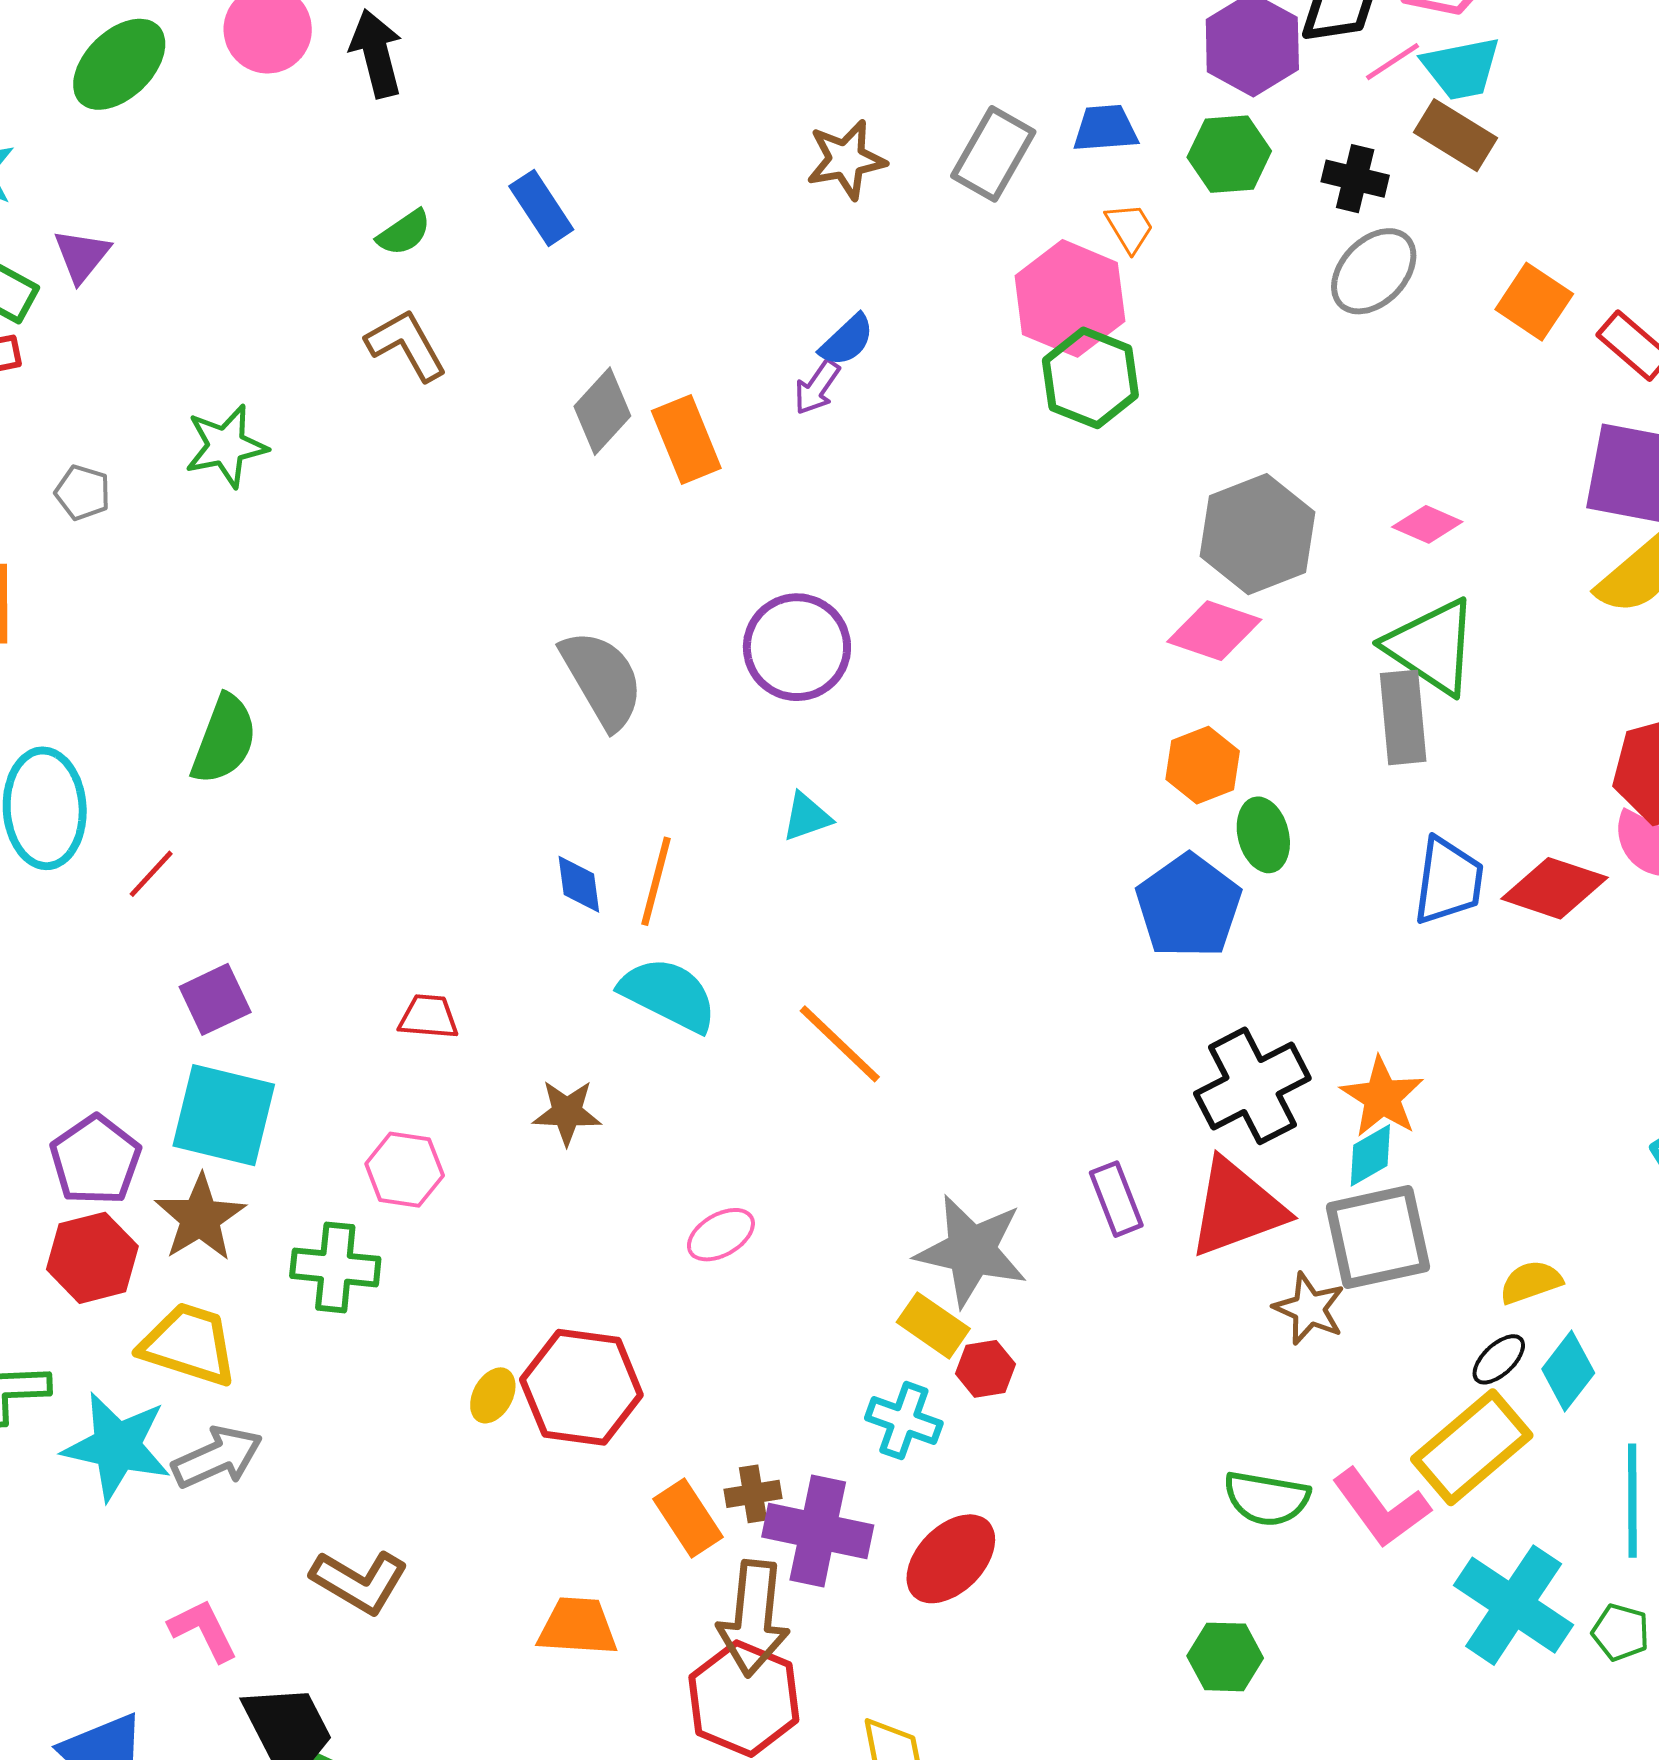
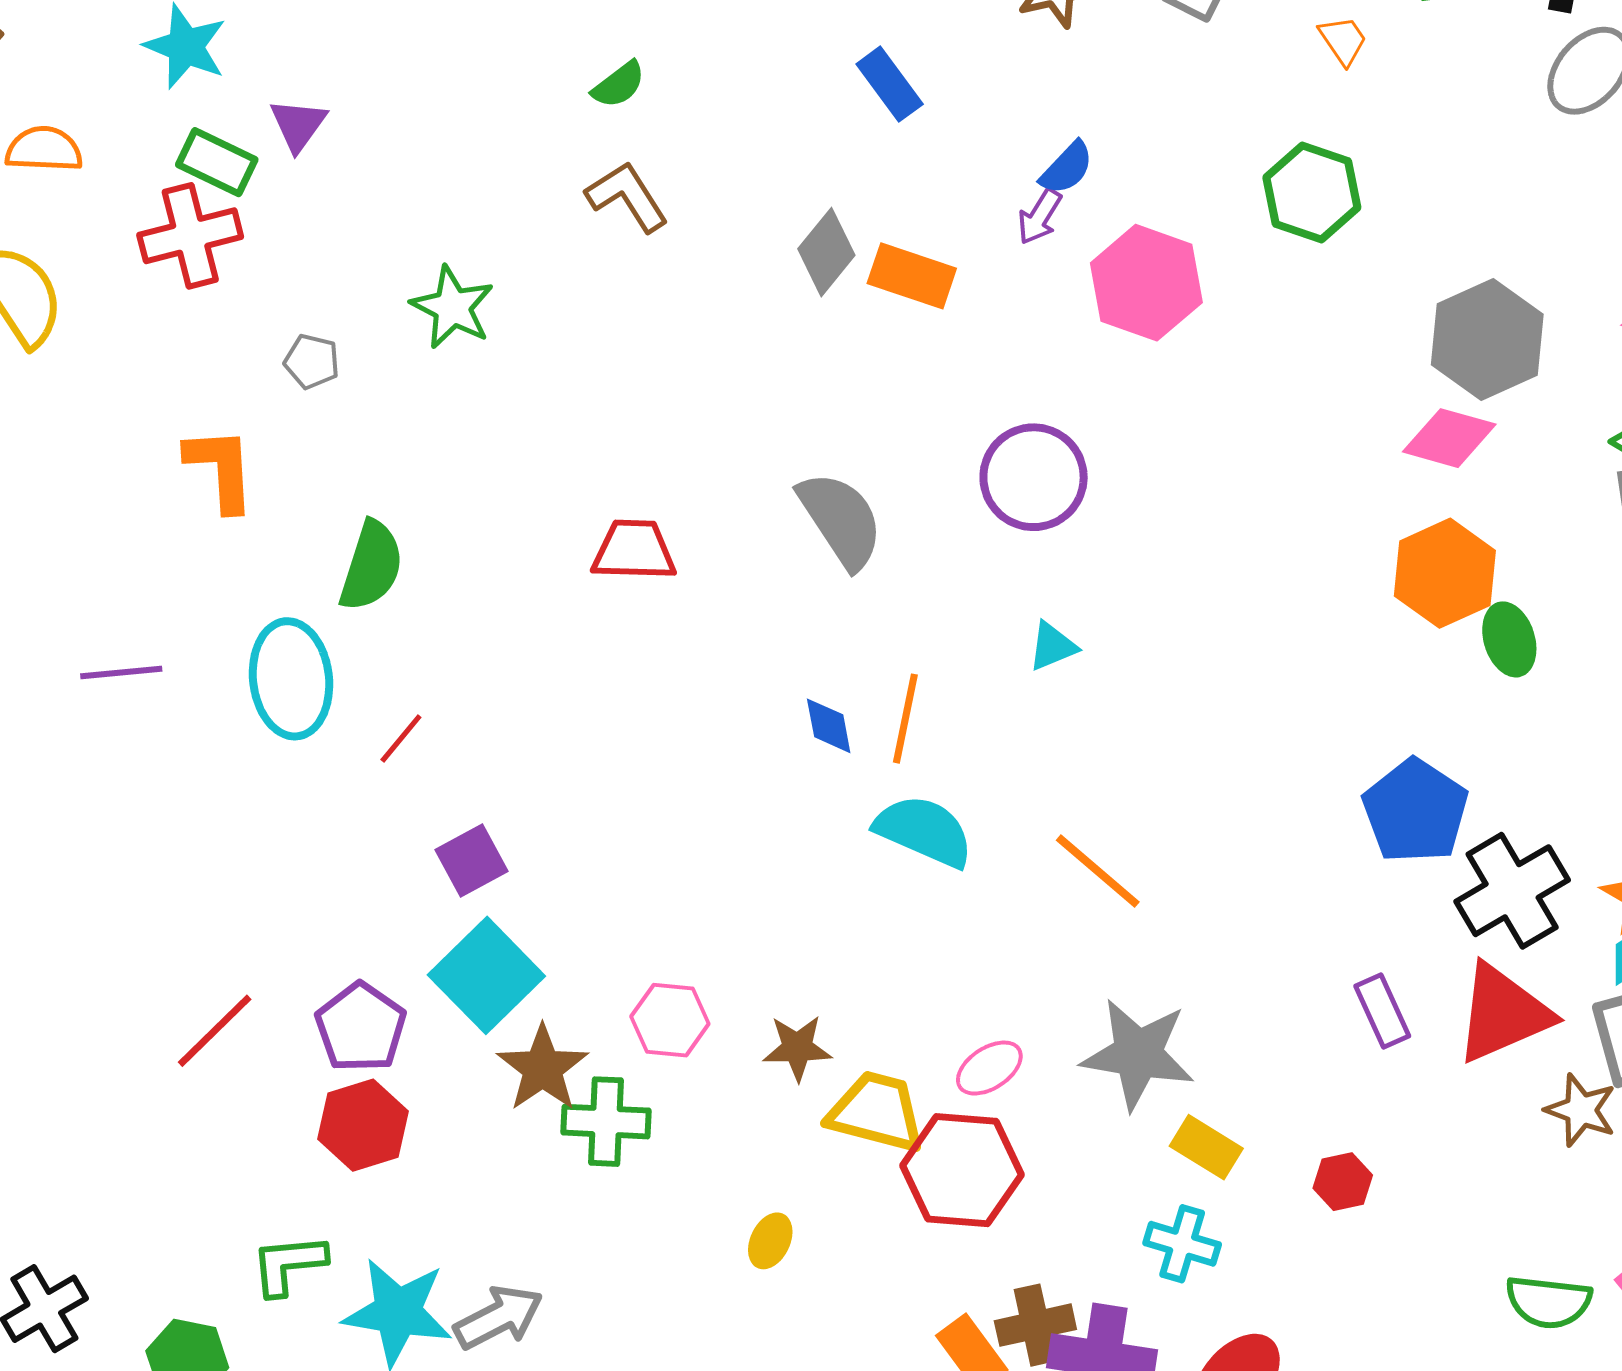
blue rectangle: (541, 208) -> (890, 84), moved
pink hexagon: (1070, 298) -> (1146, 283), moved
orange rectangle: (686, 439) -> (912, 276), turned -46
green star: (226, 446) -> (452, 307), turned -30
green semicircle: (224, 739) -> (371, 566), moved
orange hexagon: (1203, 765) -> (1445, 573), size x1.4
blue pentagon: (1189, 906) -> (1415, 811), moved
red trapezoid: (429, 1017) -> (634, 550), moved, size x1.4
brown star: (567, 1112) -> (797, 1048), moved
cyan square: (224, 1115) -> (486, 975), turned 35
brown star: (200, 1218) -> (543, 1068), moved
gray star: (971, 1251) -> (1138, 1054), moved
yellow trapezoid: (189, 1344) -> (877, 1112), moved
red hexagon: (985, 1369) -> (1343, 1182), moved
red hexagon: (581, 1387) -> (962, 1170), moved
brown cross: (753, 1494) -> (1035, 1325), size x1.4

